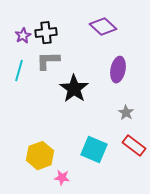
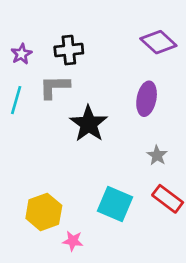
purple diamond: (103, 27) -> (158, 42), moved
black cross: (46, 33) -> (69, 50), moved

